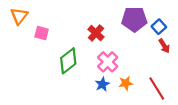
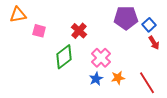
orange triangle: (19, 16) -> (18, 15), turned 42
red cross: (96, 33) -> (79, 31), moved

